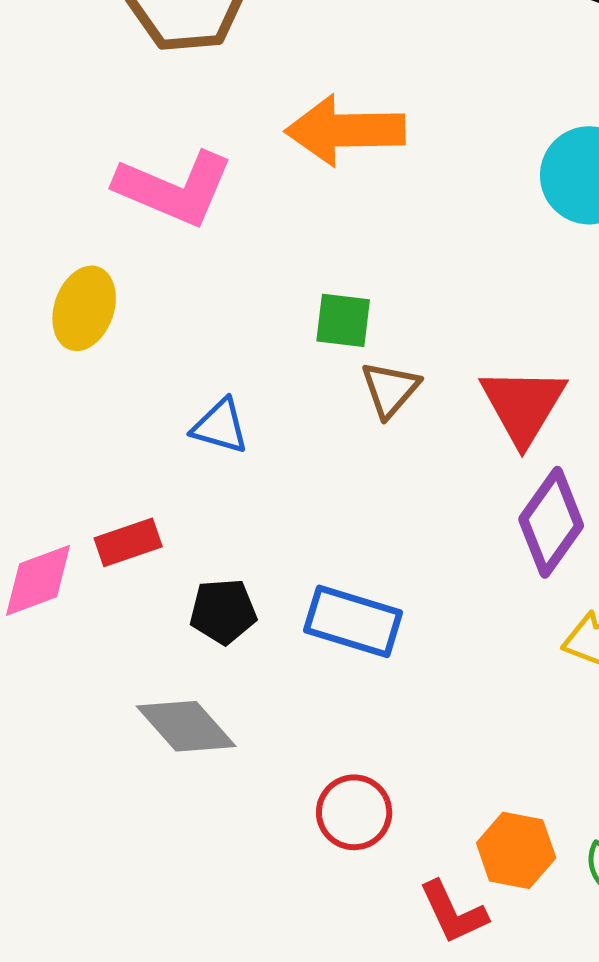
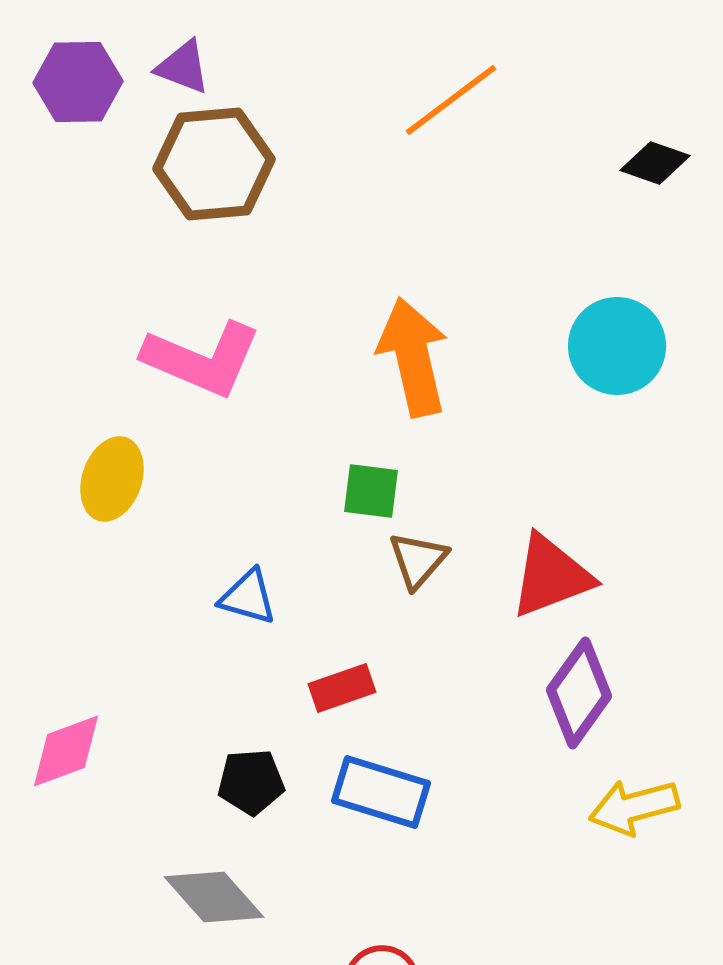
orange arrow: (345, 130) -> (413, 357), moved, turned 78
red triangle: (523, 405) -> (551, 576), turned 38
red rectangle: (128, 542) -> (342, 688), moved

